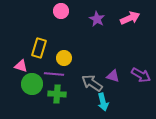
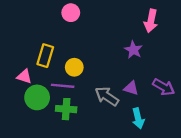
pink arrow: (130, 18) -> (151, 21), turned 126
purple star: (97, 19) -> (133, 50), moved
cyan arrow: (103, 102) -> (138, 118), moved

